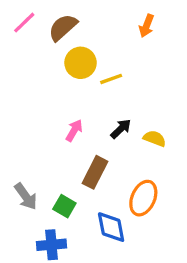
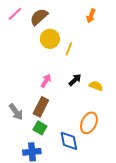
yellow line: (111, 79) -> (69, 49), turned -48
brown rectangle: (95, 172) -> (41, 107), moved
gray arrow: (26, 196) -> (16, 112), moved

